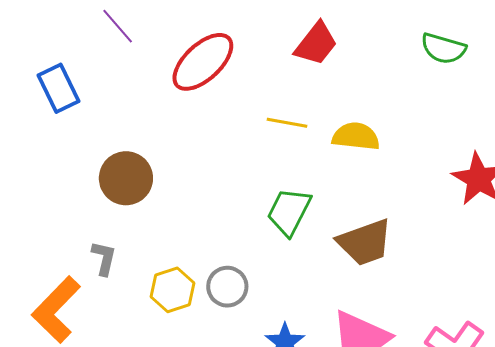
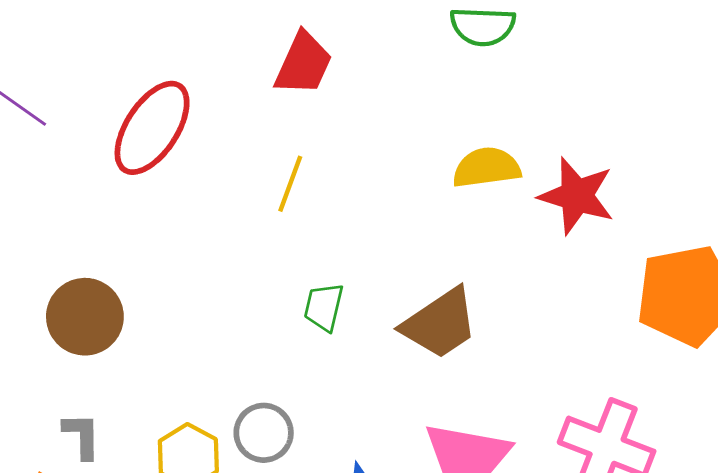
yellow line: (287, 123) -> (290, 184), turned -66
yellow semicircle: (356, 136) -> (487, 168), moved
green trapezoid: (289, 212) -> (324, 307), size x0.7

